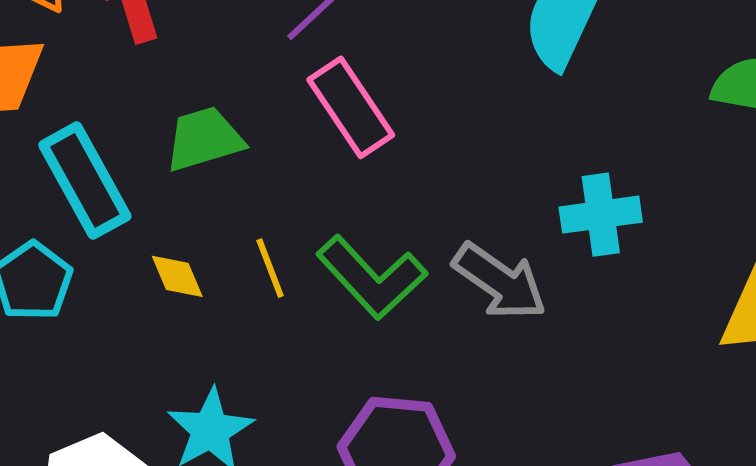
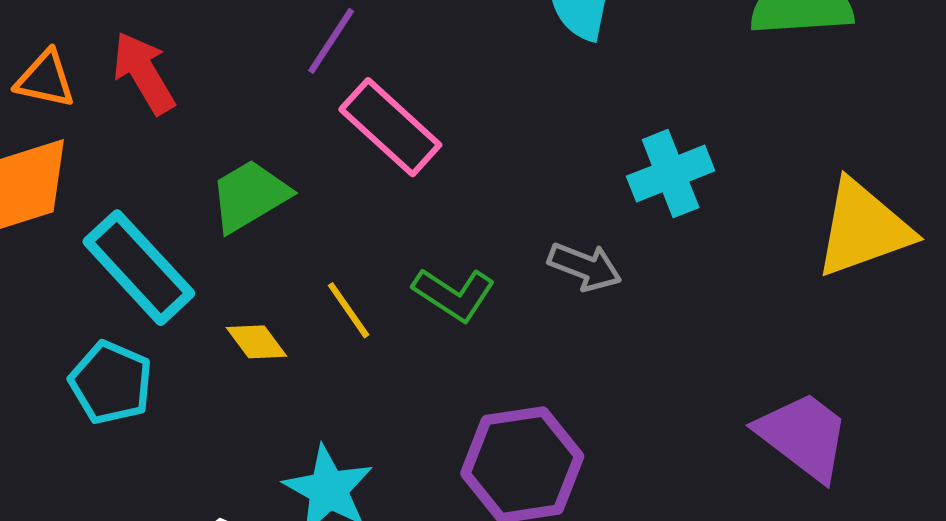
green L-shape: (372, 277) -> (454, 294), size x0.7
gray arrow: (500, 281) -> (585, 267), size x0.7

